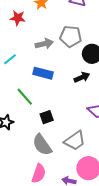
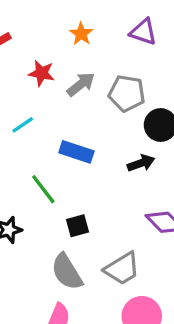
red star: (18, 18) -> (42, 73), moved
gray arrow: (44, 44) -> (81, 84), moved, turned -30

